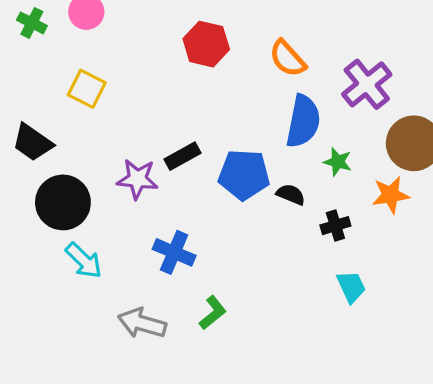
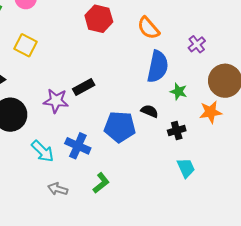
purple cross: (367, 84) -> (197, 44), size x0.6
blue pentagon: (244, 175) -> (120, 127), moved
cyan arrow: (84, 261) -> (43, 151), moved
gray arrow: (142, 323) -> (58, 189), size x0.7

